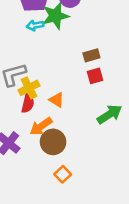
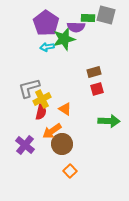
green arrow: (109, 114) -> (109, 121), turned 35

